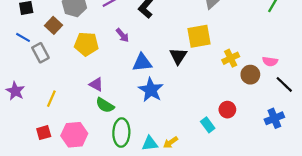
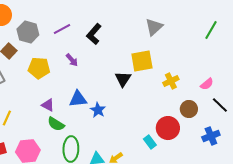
pink semicircle: (270, 61) -> (207, 84), turned -48
blue triangle: (142, 63) -> (78, 99), moved
brown circle: (250, 75) -> (189, 109), moved
blue star: (151, 90) -> (98, 110), size x0.7
red circle: (227, 110) -> (168, 128), size x1.5

